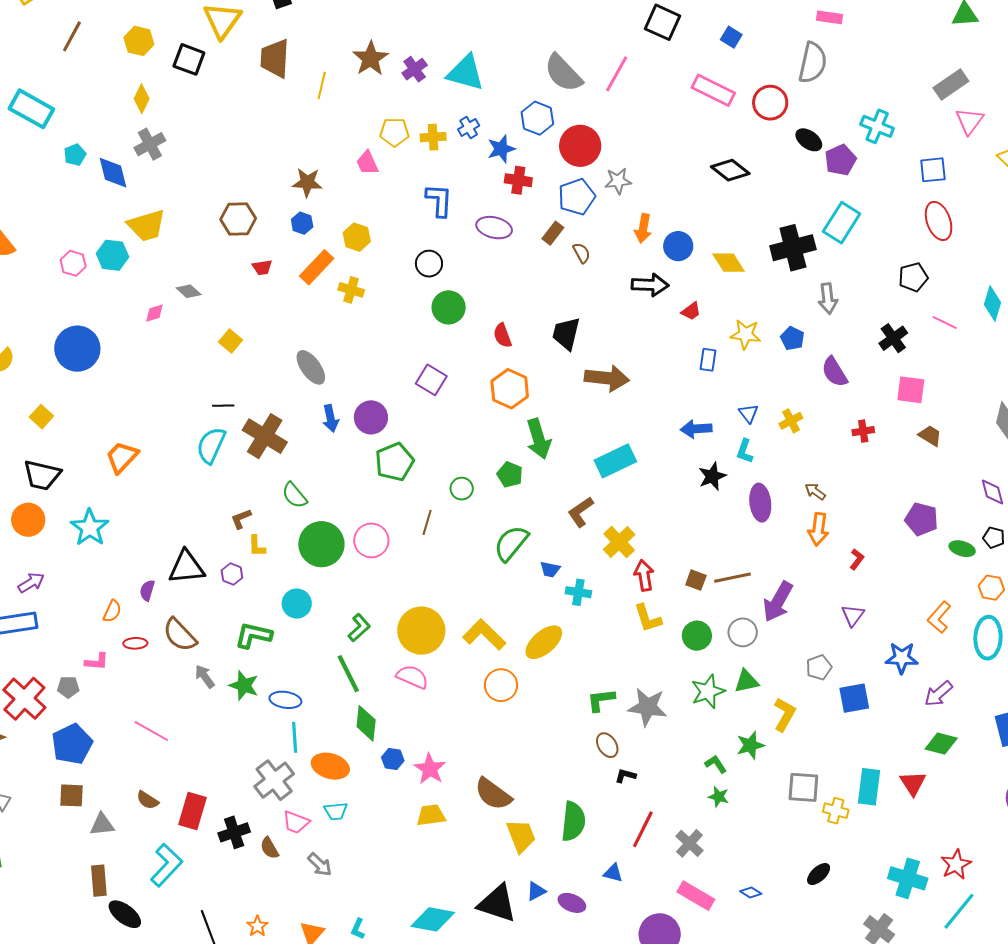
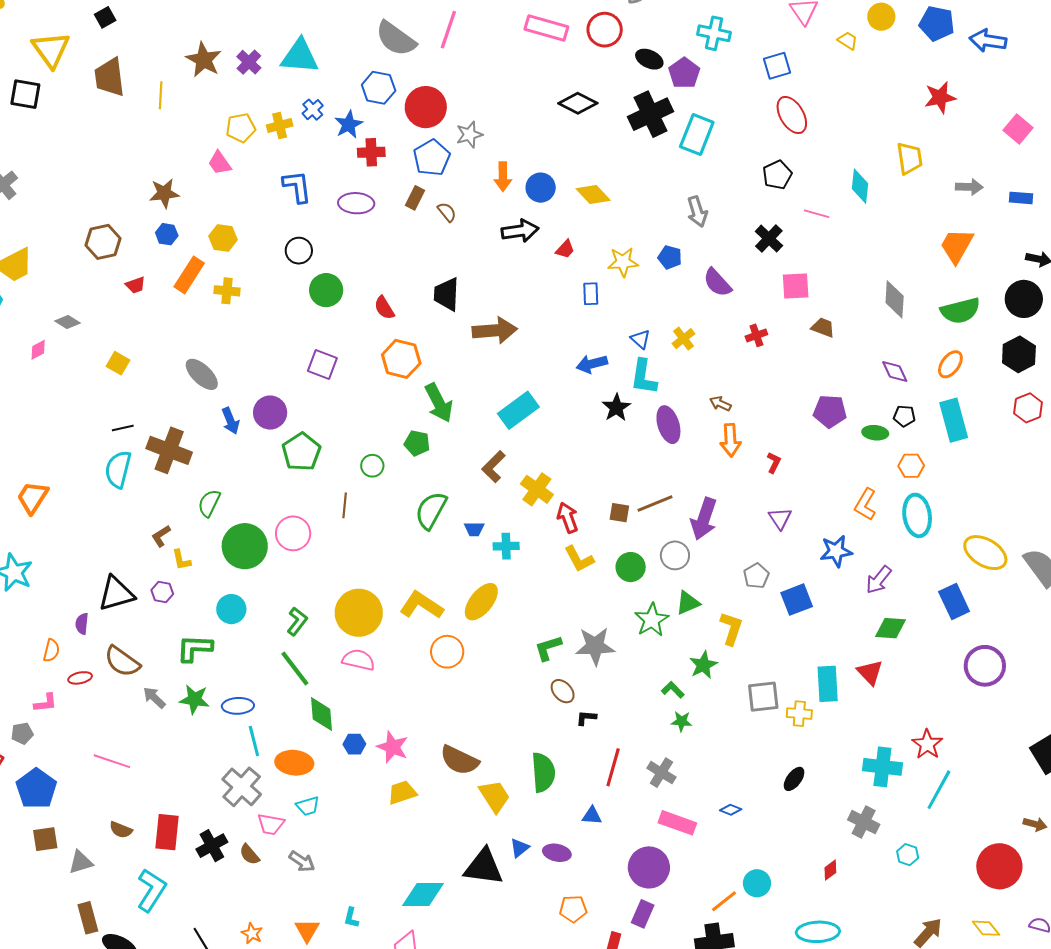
black cross: (793, 248) -> (651, 114), moved
cyan L-shape: (745, 451) -> (644, 377), size x1.5
green semicircle: (294, 495) -> (209, 503), turned 76

